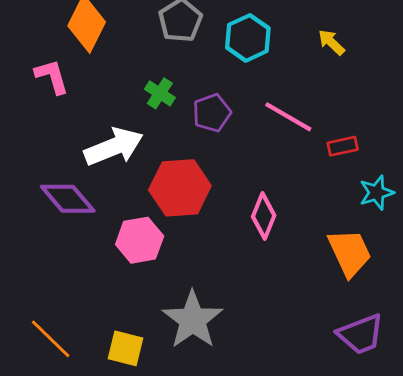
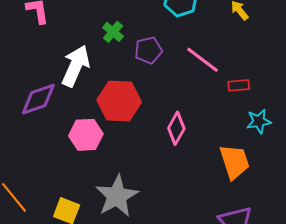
white arrow: (114, 147) -> (76, 66), turned -51
purple diamond: (68, 199) -> (38, 99), turned -75

